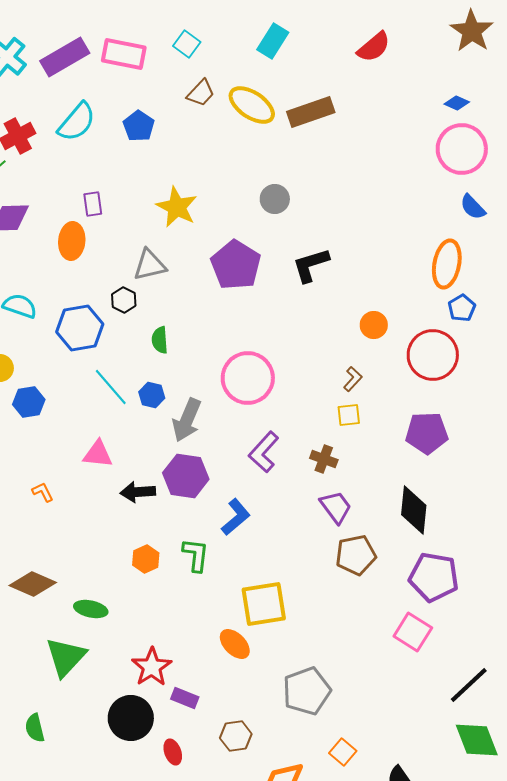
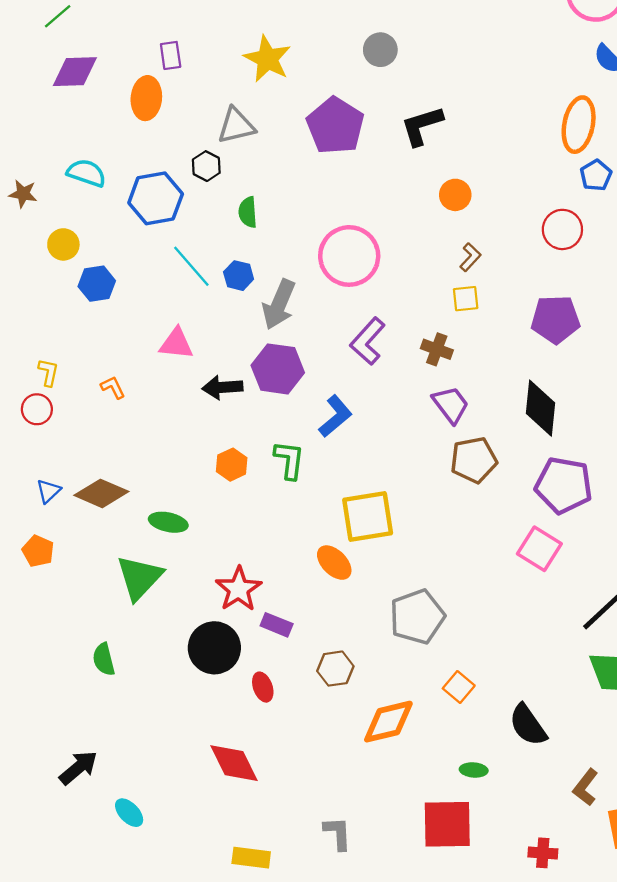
orange circle: (374, 325) -> (455, 195), moved
red circle: (433, 355) -> (562, 229), size x0.7

